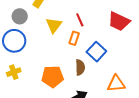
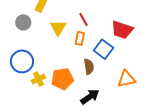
red trapezoid: (119, 21) -> (122, 30), moved
blue circle: (14, 41) -> (22, 61), moved
yellow cross: (14, 72) -> (38, 79), moved

